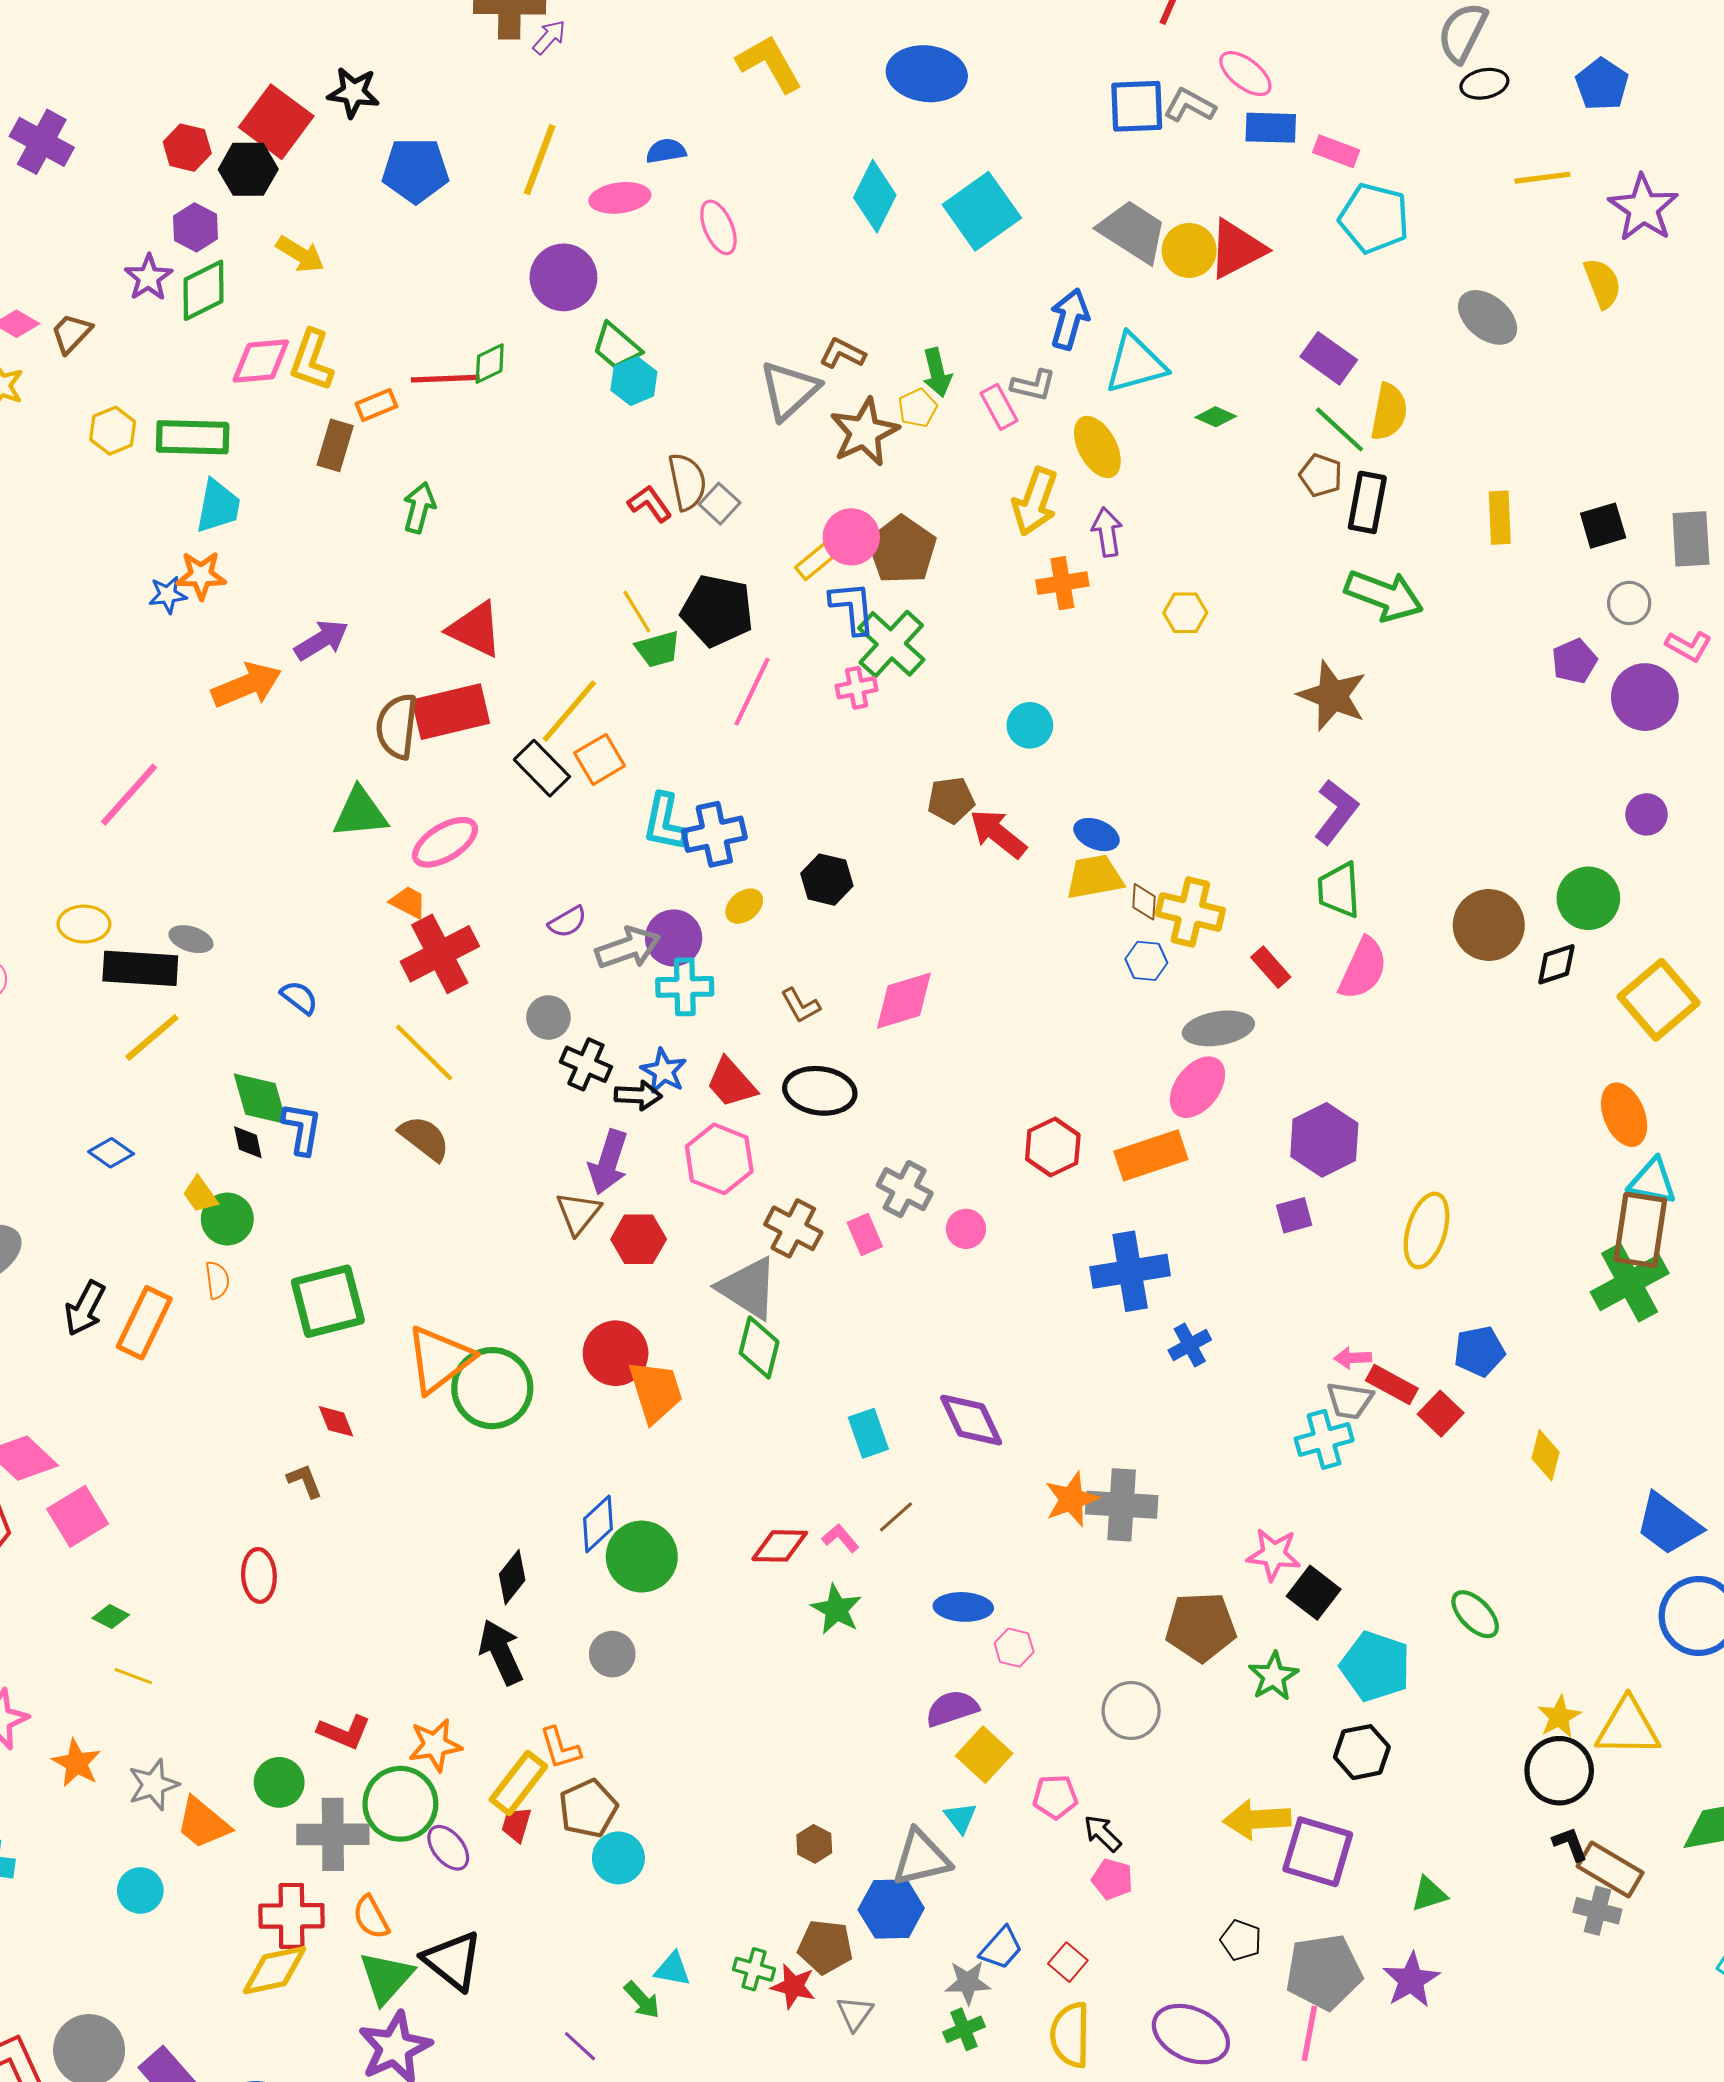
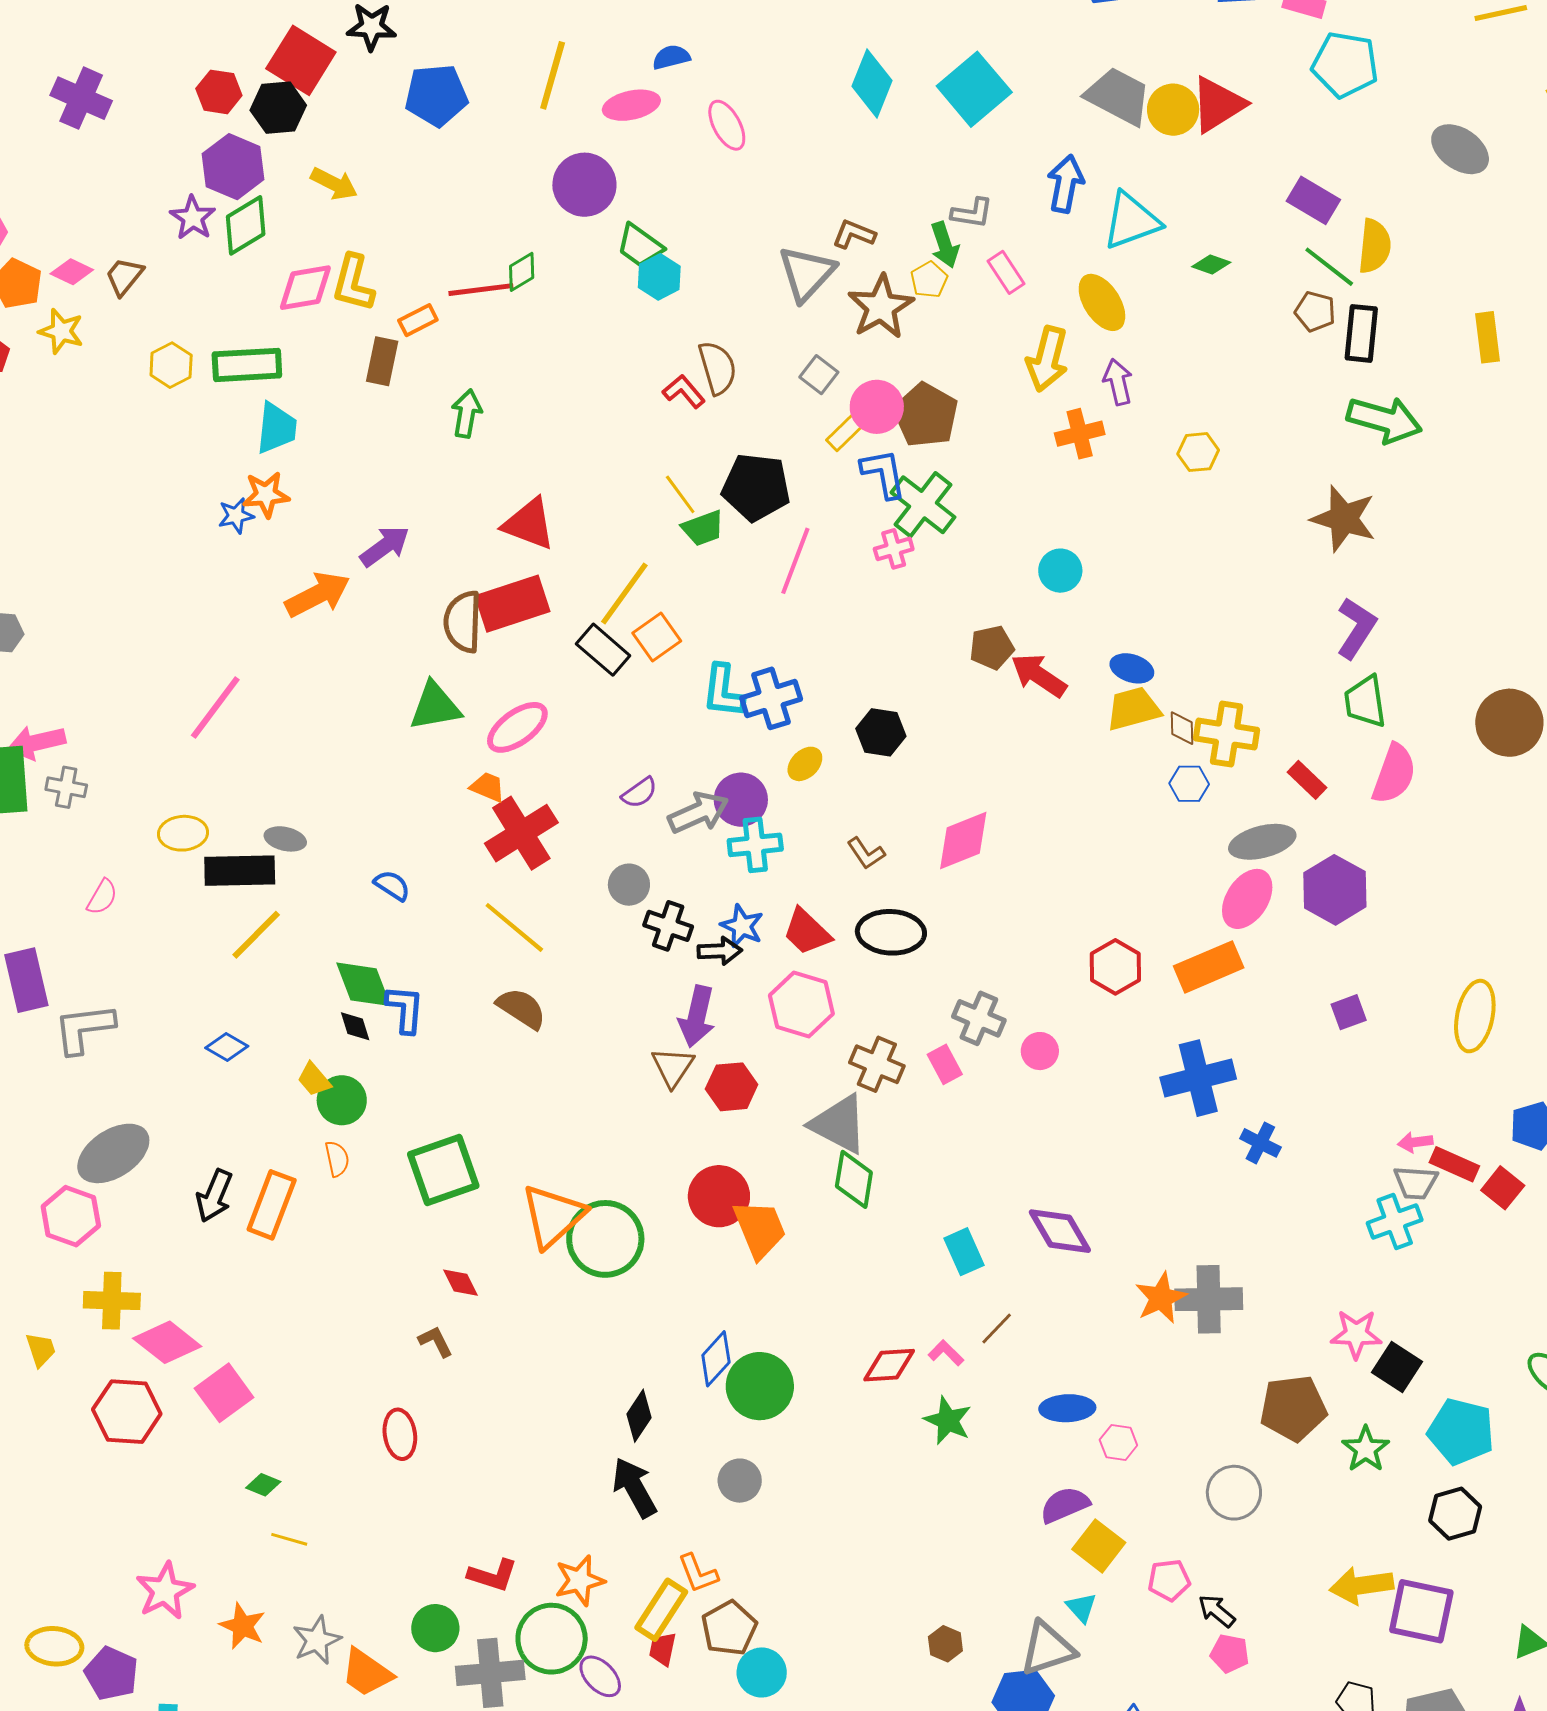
purple hexagon: (195, 227) -> (233, 167), size x1.4
gray L-shape: (1033, 385) -> (972, 213), moved
gray square: (720, 504) -> (819, 375), moved
purple hexagon: (1324, 1140) -> (1335, 890), moved
blue cross: (1190, 1345) -> (1260, 1143), turned -30

